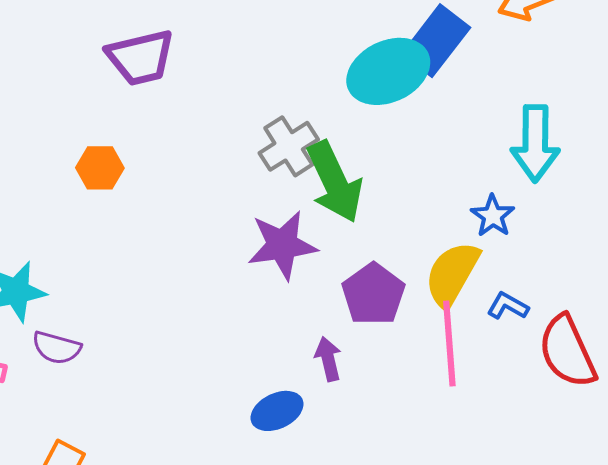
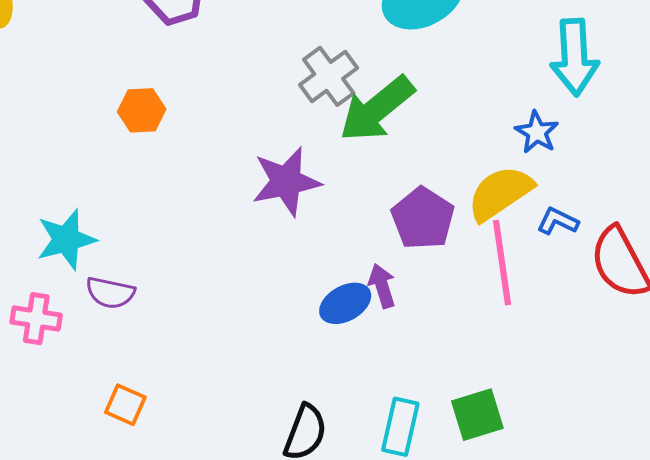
green arrow: (335, 182) -> (377, 109), turned 80
purple star: (282, 245) -> (286, 182), moved
yellow semicircle: (452, 274) -> (500, 193), turned 30
blue ellipse: (277, 411) -> (345, 303), moved

